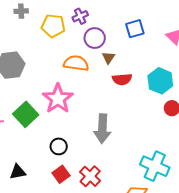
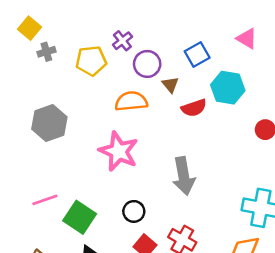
blue square: (135, 29) -> (197, 54), moved
cyan hexagon: (160, 81) -> (228, 88), moved
green square: (26, 114) -> (80, 217), moved

